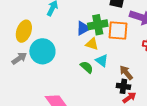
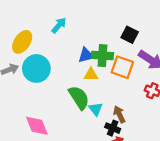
yellow triangle: (92, 44) -> (91, 74), turned -32
cyan triangle: (102, 61) -> (96, 109), moved
green semicircle: (87, 67) -> (79, 98), size x1.6

